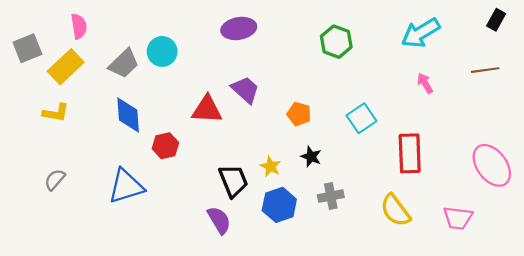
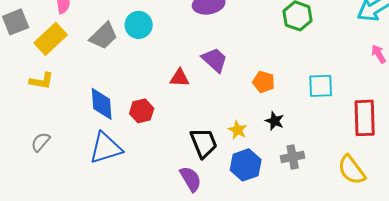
red triangle: (207, 110) -> (180, 78), size x0.7
blue diamond: (128, 115) -> (102, 104), moved
cyan square: (361, 118) -> (321, 86), turned 32

